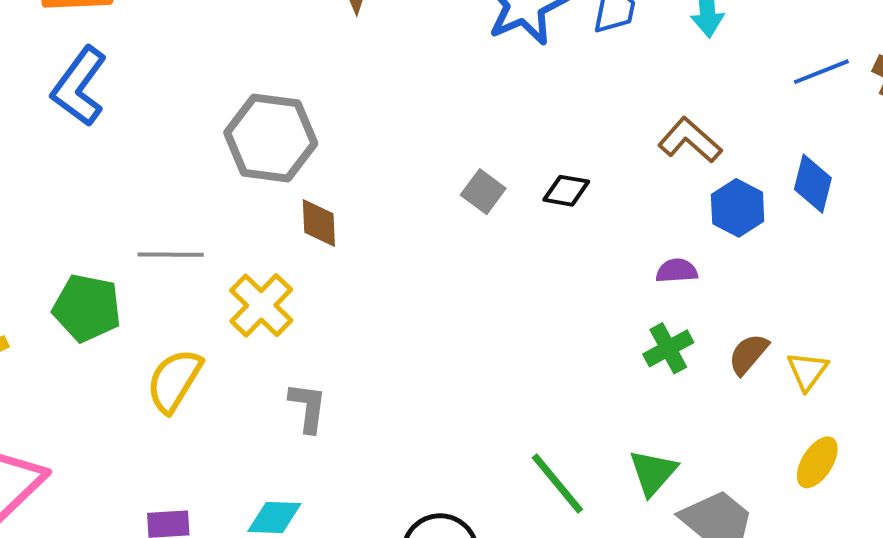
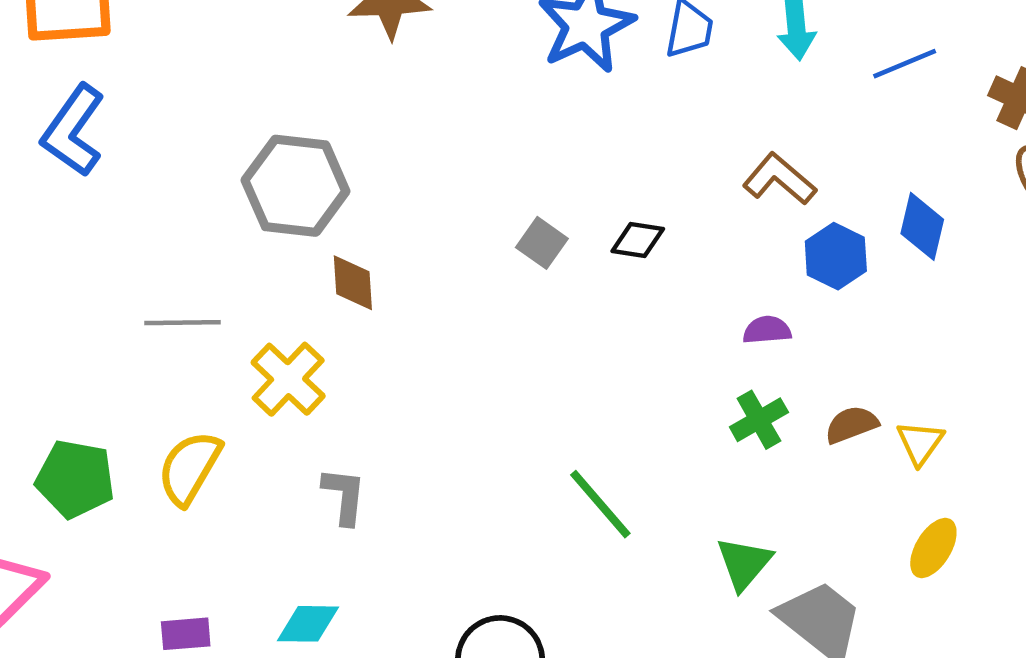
blue line: (821, 72) -> (905, 64), moved
green pentagon: (87, 308) -> (75, 479), moved
brown semicircle: (748, 354) -> (851, 425), turned 30
green line: (557, 484) -> (600, 504), moved

